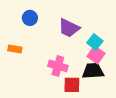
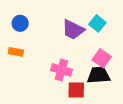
blue circle: (30, 18) -> (20, 23), moved
cyan square: (95, 42) -> (97, 23), moved

